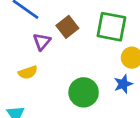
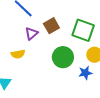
green circle: (84, 92) -> (63, 57), moved

